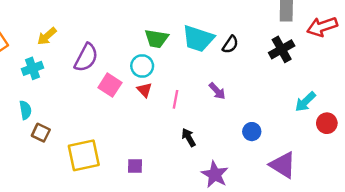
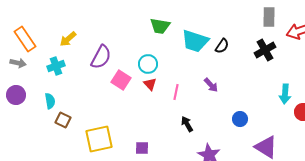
green trapezoid: (156, 39) -> (160, 26), moved
cyan arrow: (305, 102) -> (285, 94), turned -42

